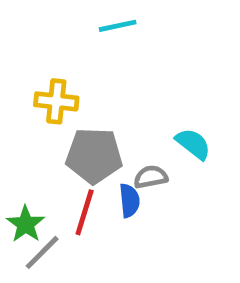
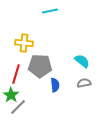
gray semicircle: (151, 177) -> (84, 83), moved
red line: (85, 212) -> (16, 74), moved

